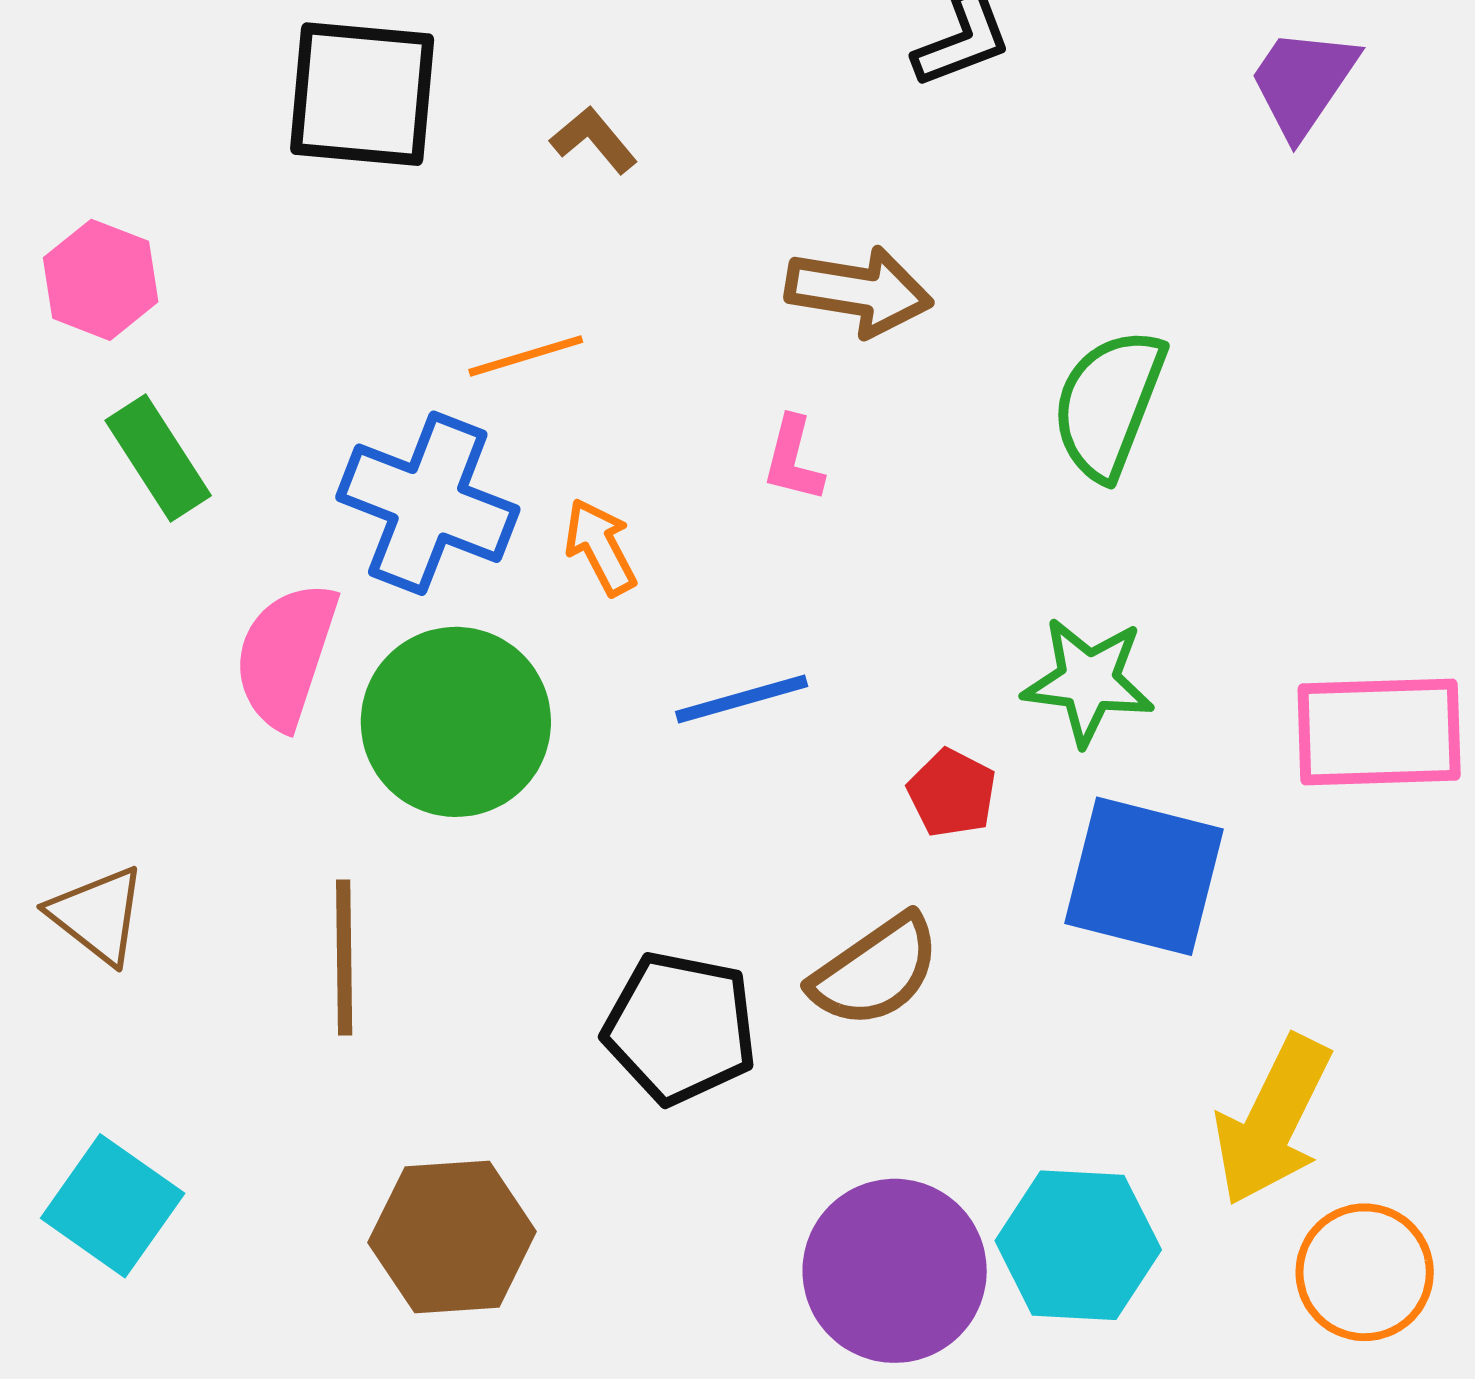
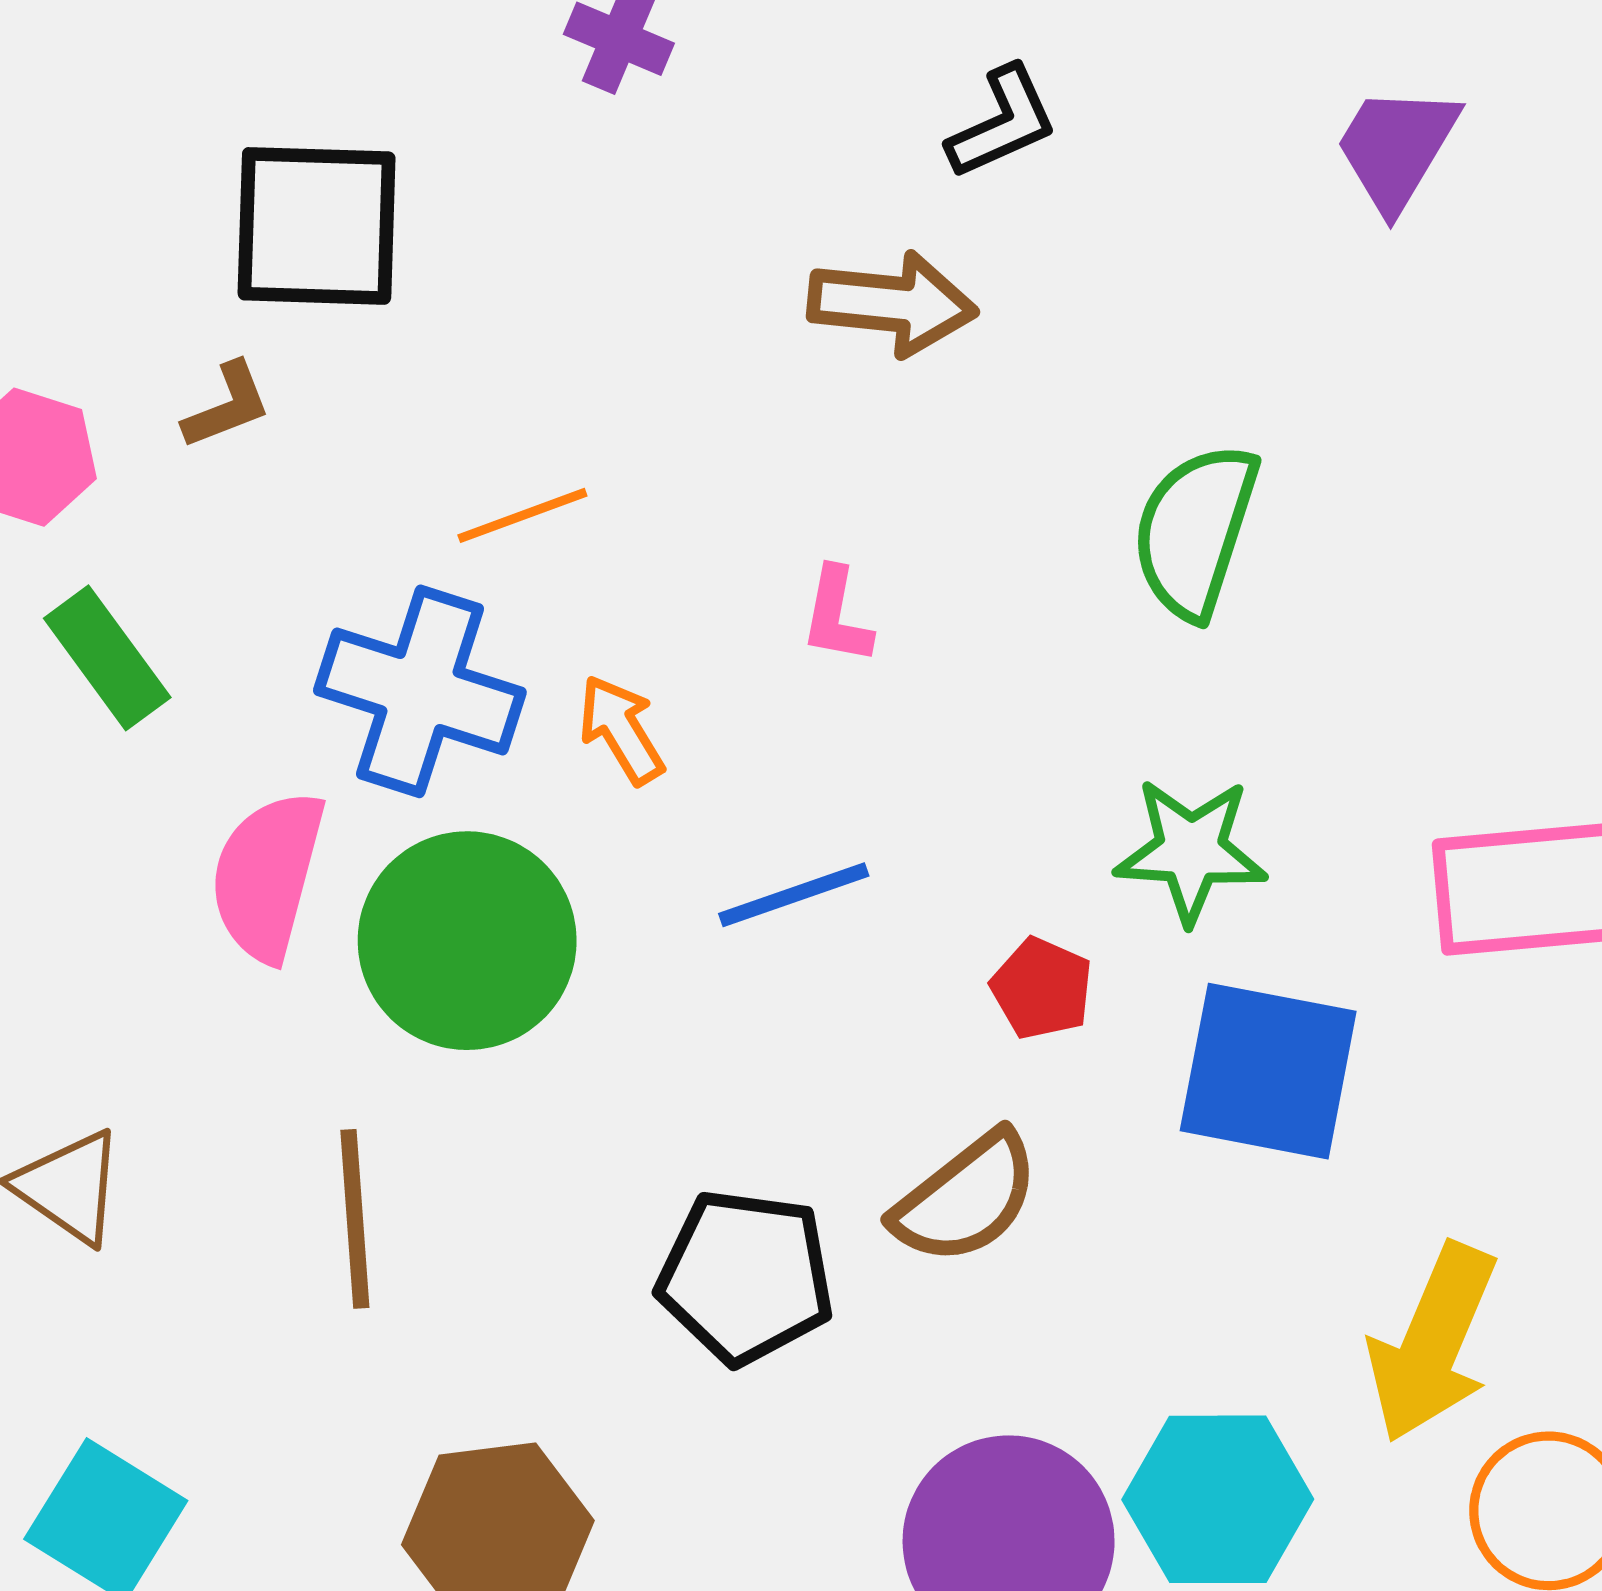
brown L-shape: (594, 140) -> (227, 406), moved, turned 112
brown arrow: (859, 291) -> (892, 304), moved

